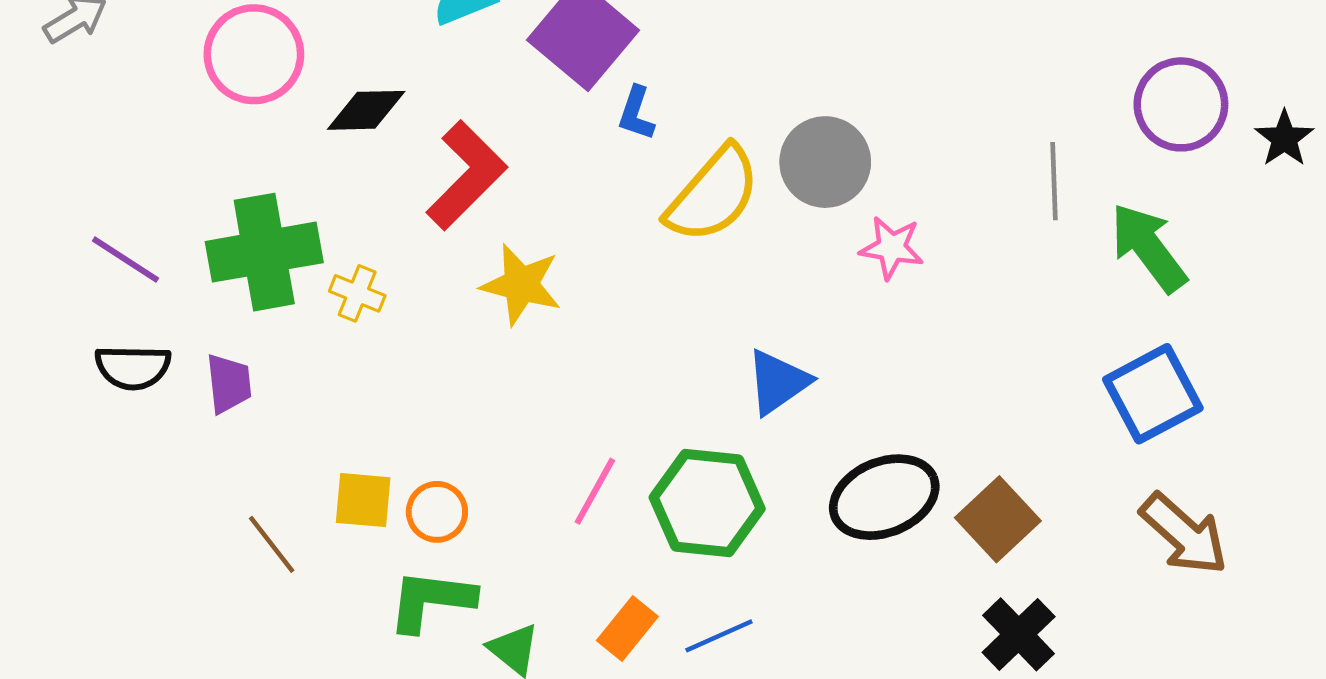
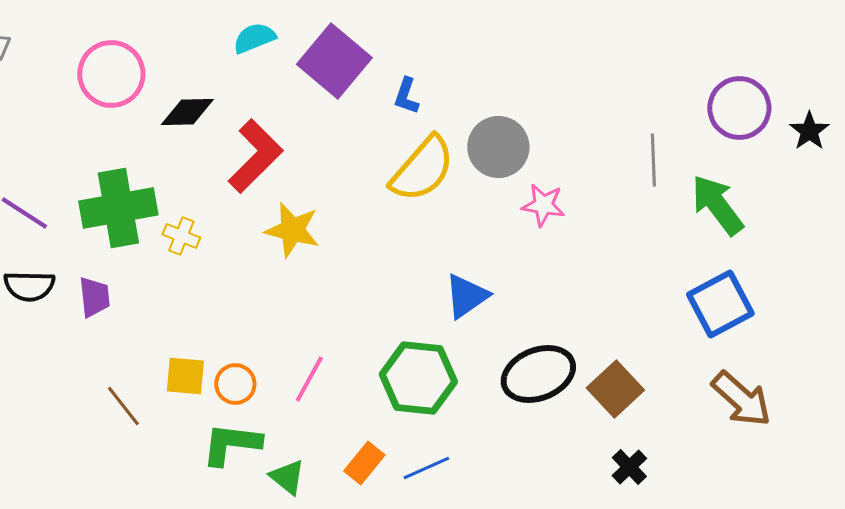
blue L-shape: (636, 113) -> (406, 96), moved
pink line: (595, 491) -> (309, 379), moved
black cross: (1019, 634) -> (629, 467), size x0.7

